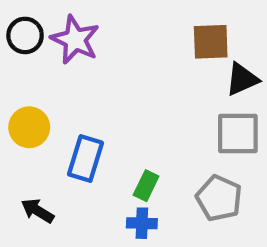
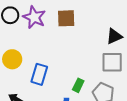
brown square: (211, 42) -> (66, 18), moved
green rectangle: (146, 186) -> (78, 85), moved

